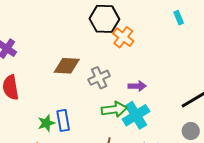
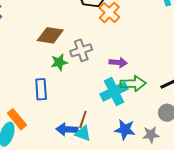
green arrow: (114, 109) -> (133, 84), moved
green star: (46, 123) -> (59, 62), moved

